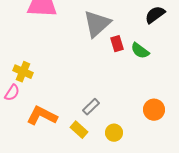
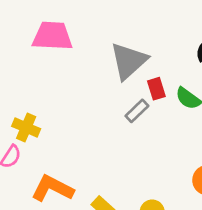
gray rectangle: (91, 107) -> (137, 111), moved

